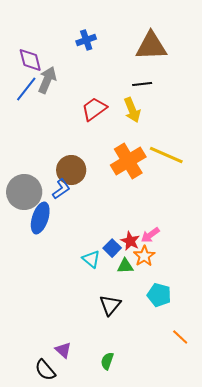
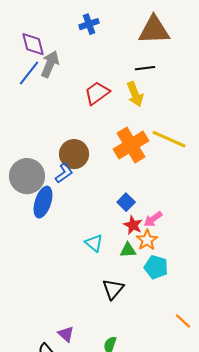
blue square: (112, 248) -> (126, 202), moved
cyan pentagon: (159, 295) -> (156, 267), moved

